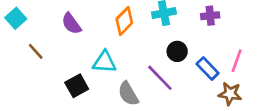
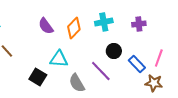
purple semicircle: (71, 24) -> (46, 26), moved
black square: (77, 86) -> (38, 77), turned -30

